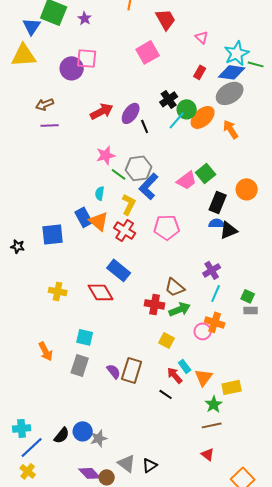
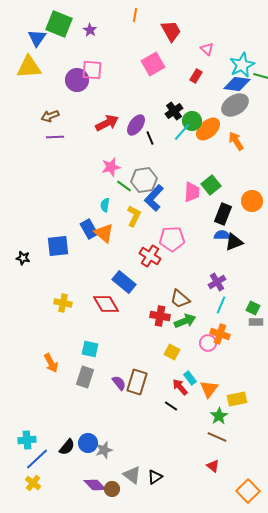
red rectangle: (200, 72) -> (196, 76), moved
pink trapezoid: (187, 180) -> (192, 192), turned -50
red cross: (125, 230) -> (150, 256), moved
brown line: (212, 425) -> (217, 437), turned 36

